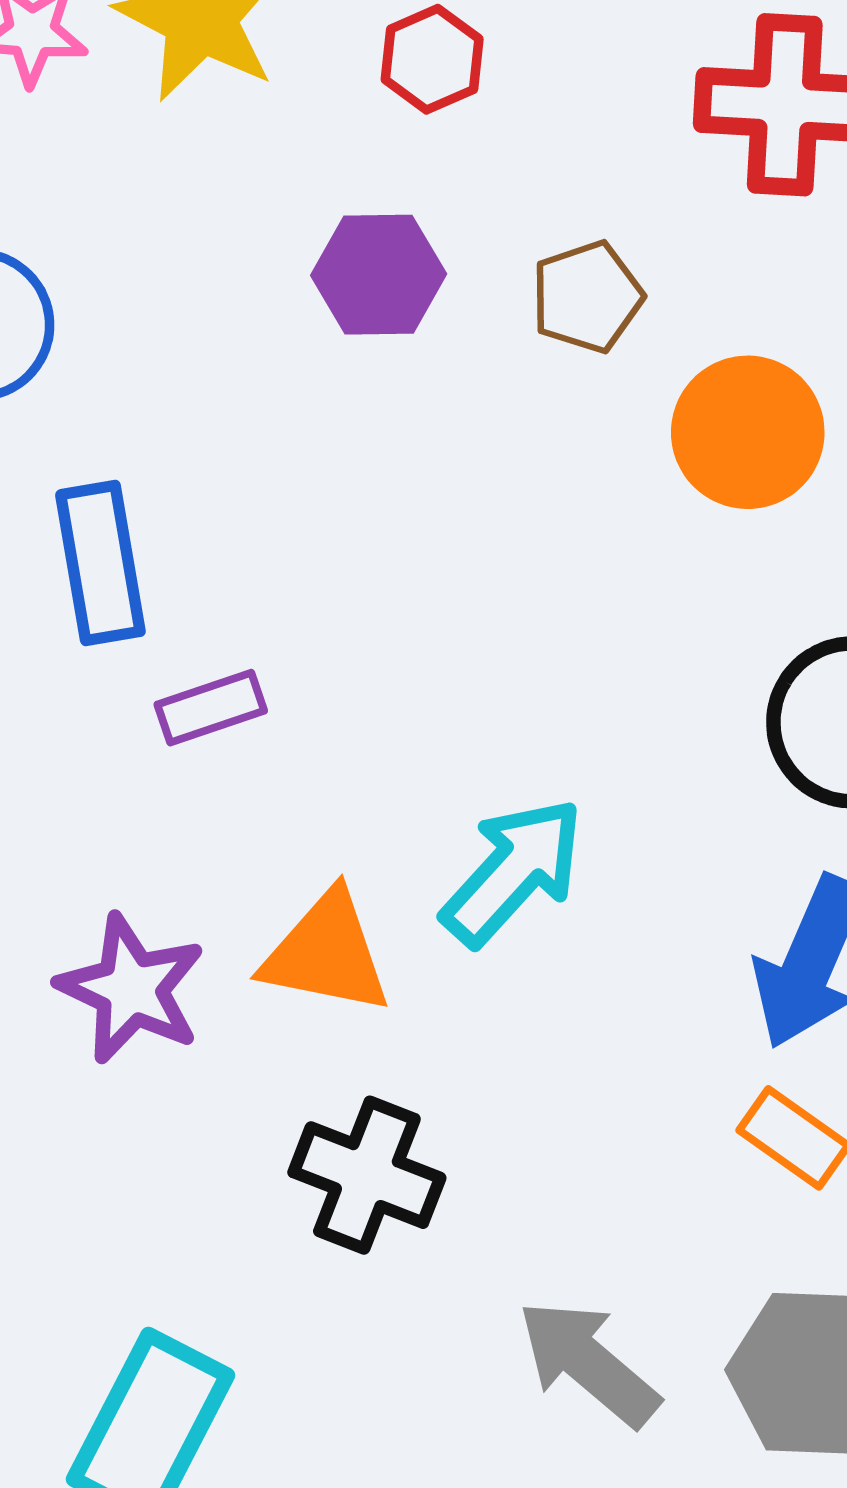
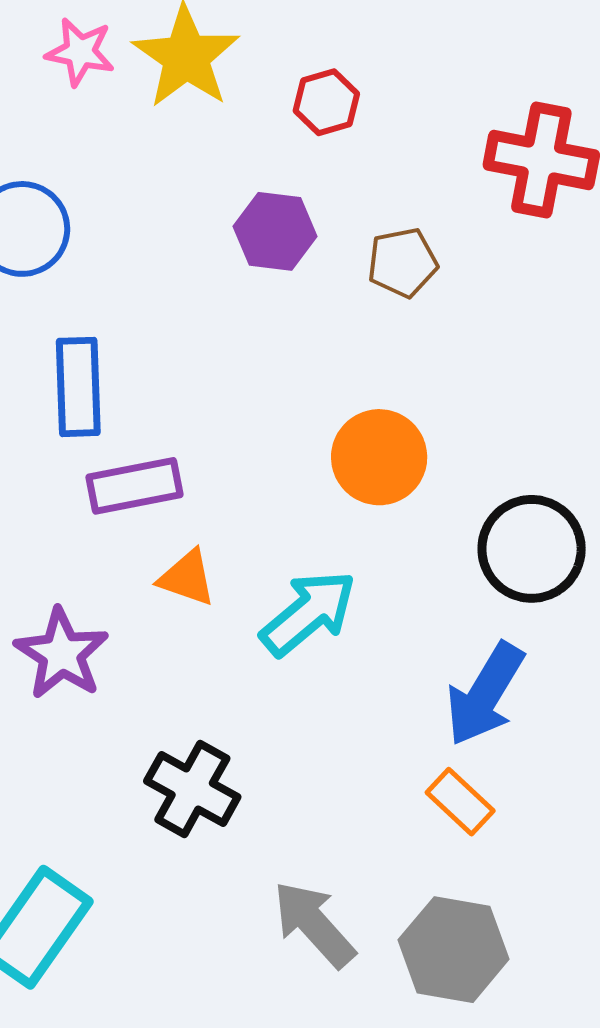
orange circle: (748, 432) -> (379, 457), moved
purple rectangle: (211, 708) -> (135, 486), size x1.4
orange triangle: (326, 953) -> (187, 578), moved, size x0.7

